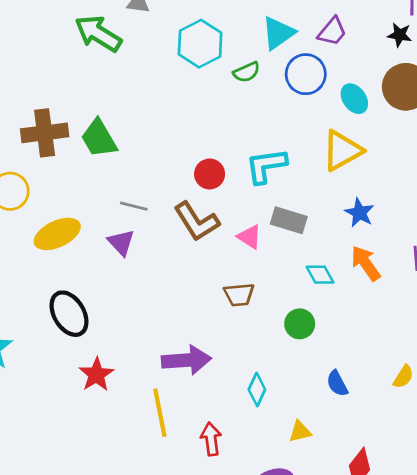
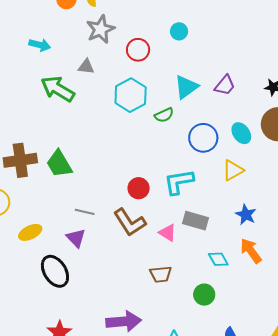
blue circle: (306, 74) -> (203, 138), moved
yellow triangle: (342, 151) -> (233, 170), size x0.7
yellow ellipse: (57, 234) -> (30, 232), size x0.7
black ellipse: (69, 314) -> (55, 271), moved

